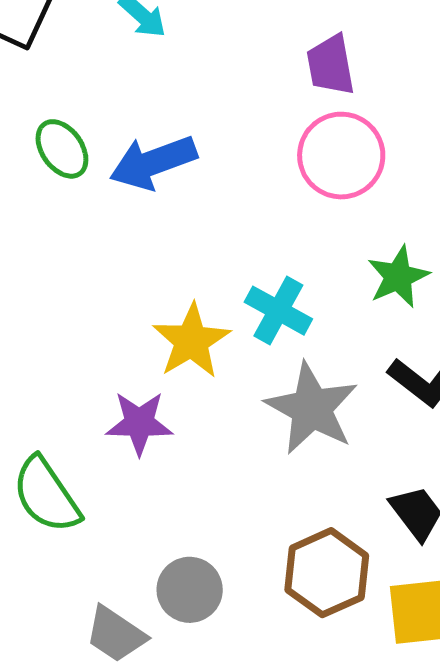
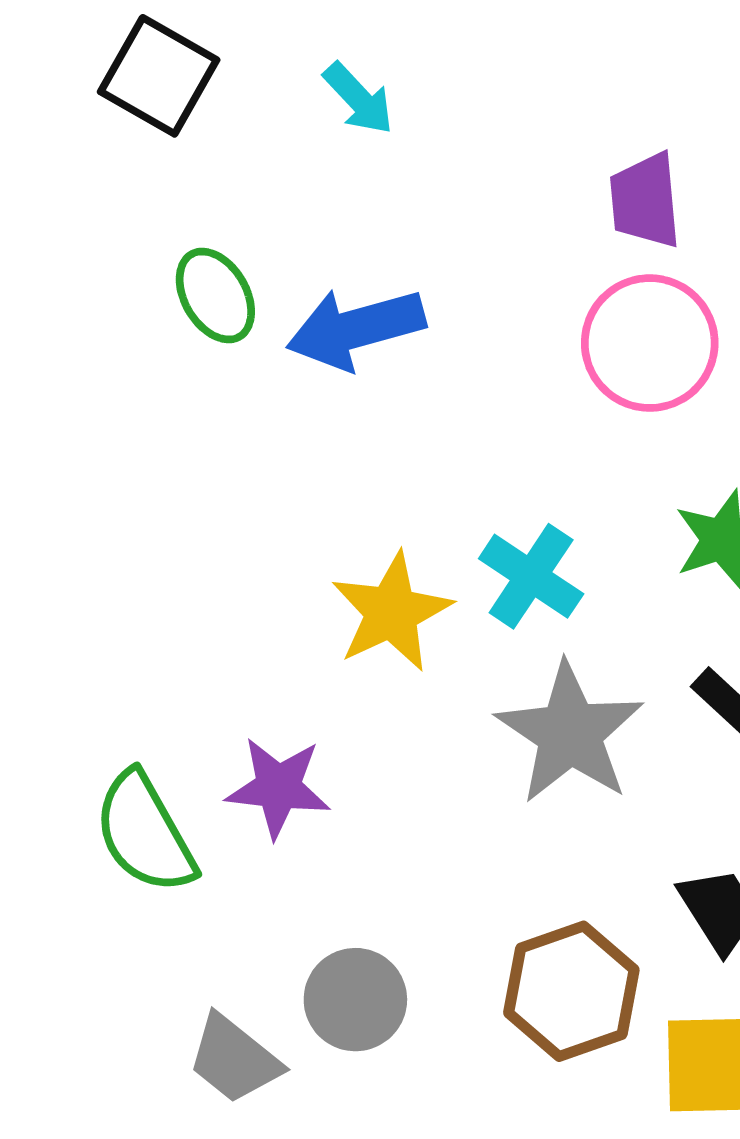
purple star: (139, 423) -> (278, 787), moved

